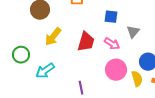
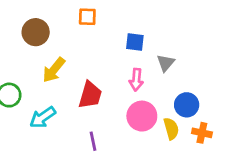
red trapezoid: (86, 42) -> (90, 95), moved
pink arrow: (112, 44) -> (136, 80), turned 63

